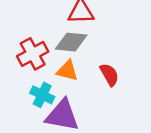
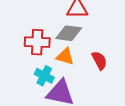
red cross: (33, 54) -> (37, 42), turned 30

